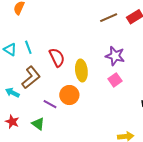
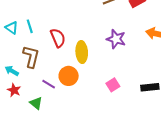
brown L-shape: (31, 77) -> (31, 57), turned -40
pink square: (115, 80) -> (113, 85), moved
red star: (12, 122) -> (14, 90), moved

